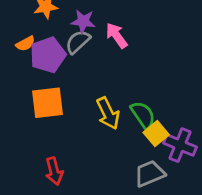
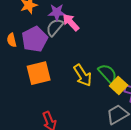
pink arrow: (117, 36) -> (71, 22), moved
orange semicircle: (25, 44) -> (12, 40), moved, turned 112

